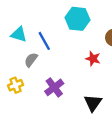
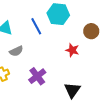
blue line: (44, 41) -> (36, 26), moved
gray semicircle: (31, 60) -> (16, 51), turned -152

